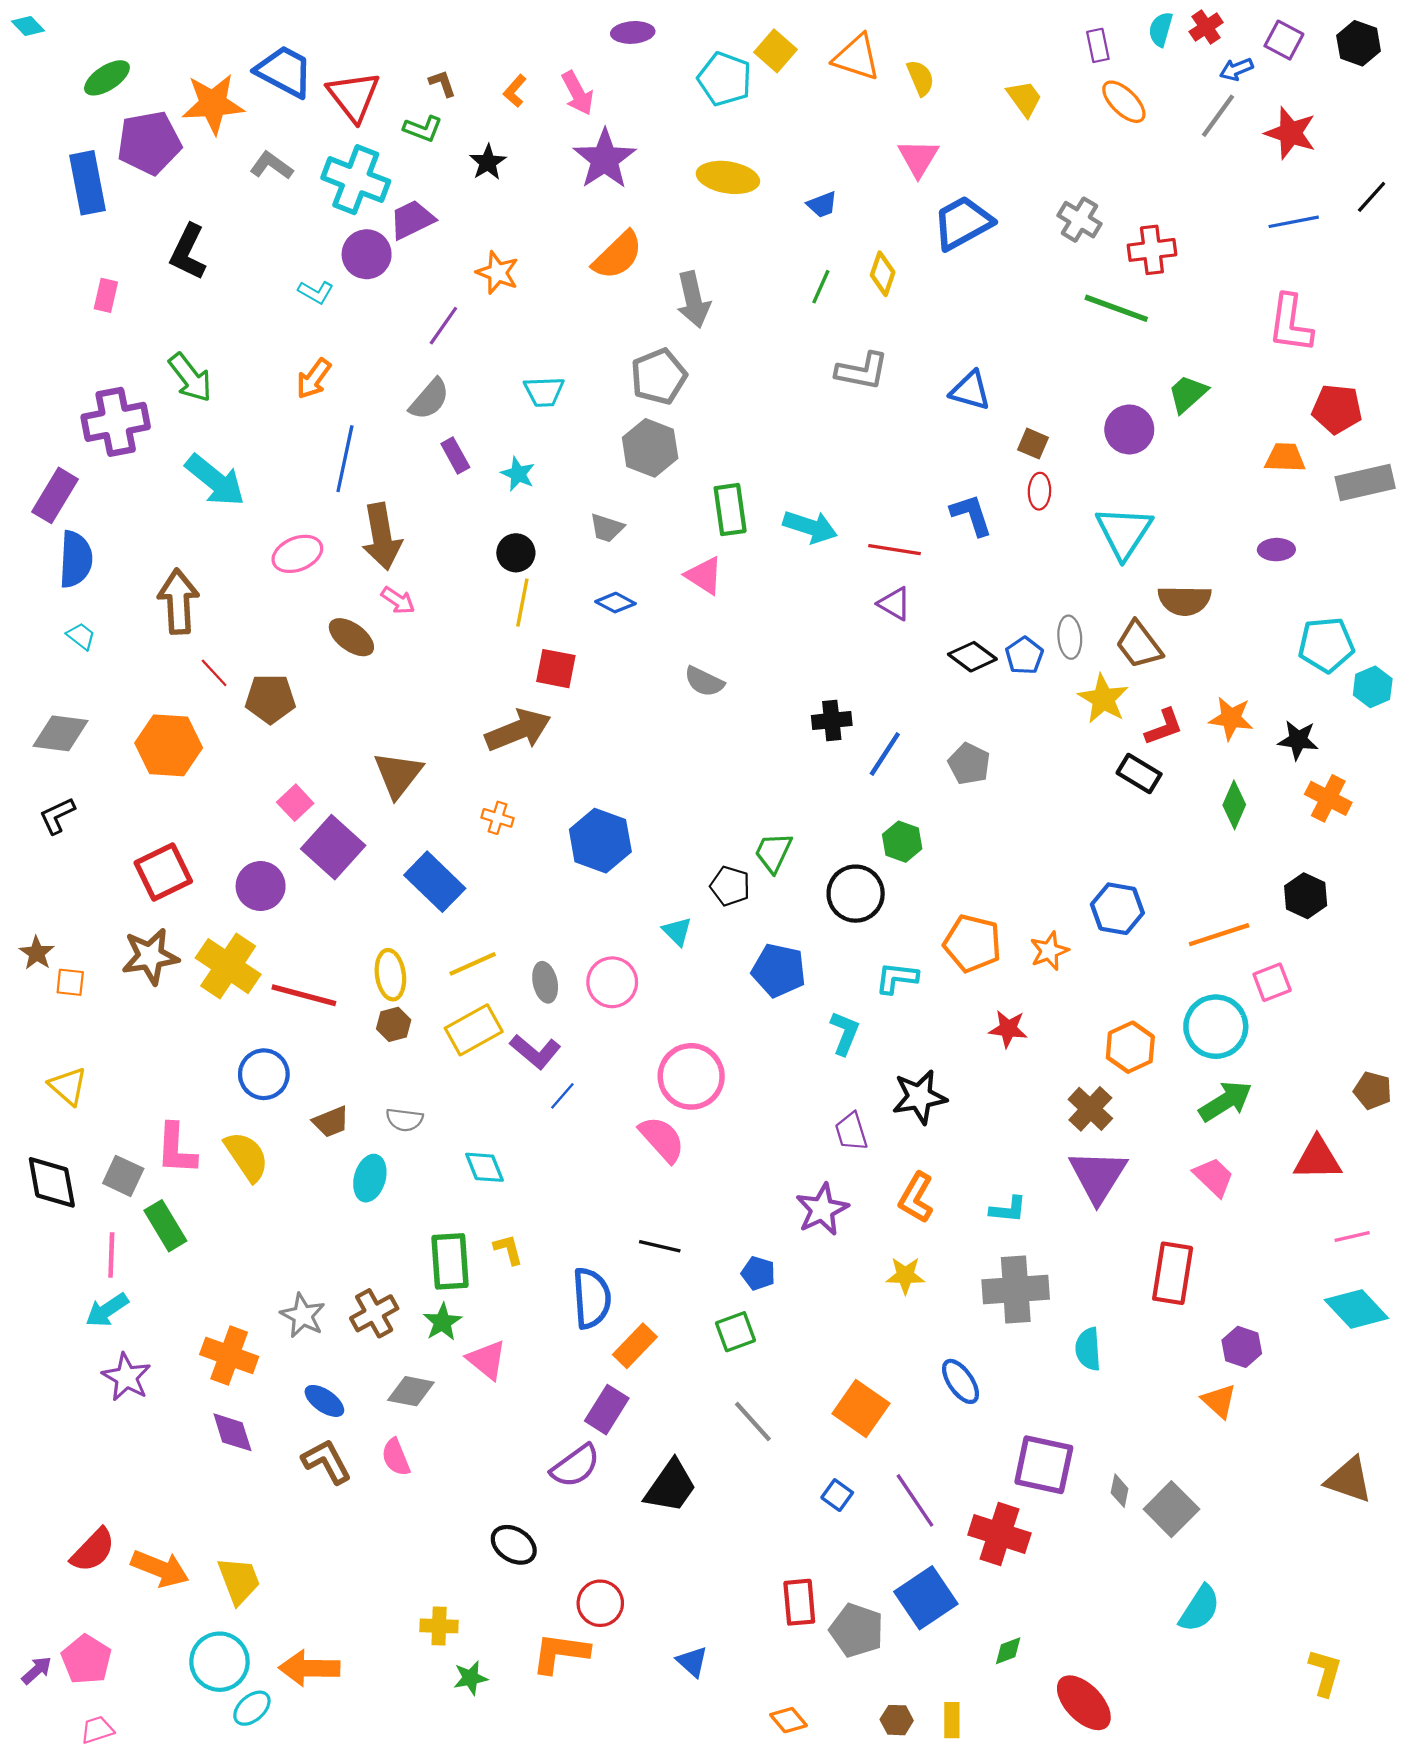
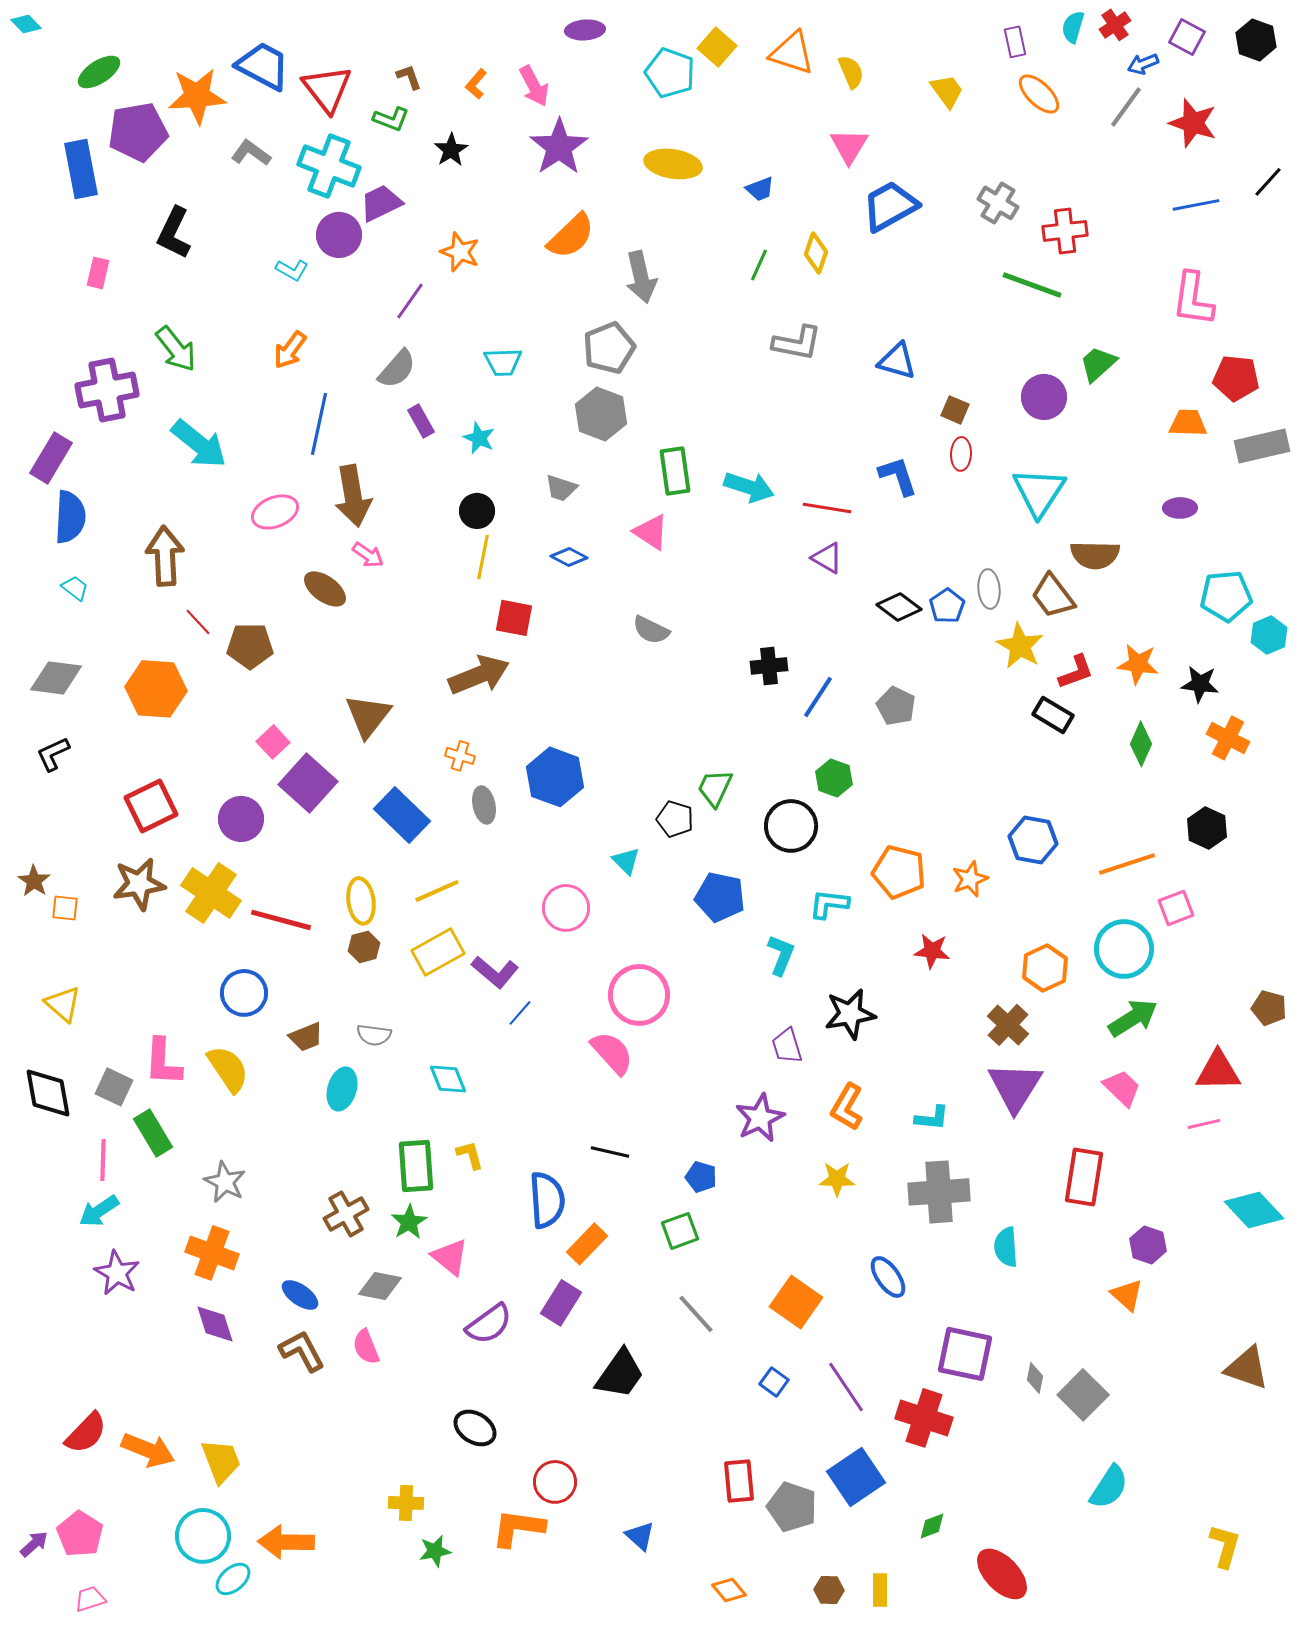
gray ellipse: (545, 982) -> (484, 805), moved
pink line: (1352, 1237) -> (1204, 1124), moved
gray star: (303, 1315) -> (225, 1182), moved
purple semicircle: (575, 1466) -> (489, 1324), moved

